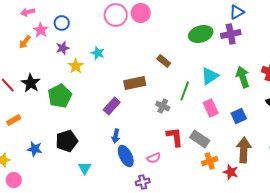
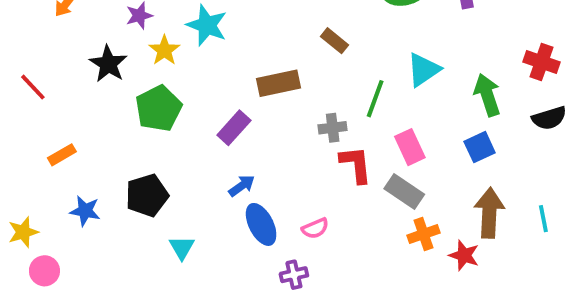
cyan star: (98, 53) -> (207, 25), size x1.5
green arrow: (243, 77) -> (487, 95), moved
black star: (31, 83) -> (108, 64), moved
green pentagon: (60, 96) -> (159, 108), moved
gray cross: (163, 106) -> (333, 128), turned -32
pink rectangle: (211, 108) -> (410, 147), moved
orange rectangle: (14, 120) -> (62, 155), moved
blue arrow: (116, 136) -> (242, 186), turned -136
red L-shape: (175, 137) -> (356, 164), moved

